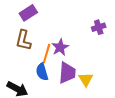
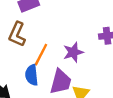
purple star: (60, 47) -> (73, 52), moved

